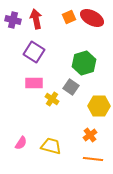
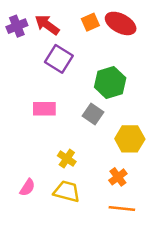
red arrow: (36, 19) -> (47, 25), turned -42
purple cross: (13, 20) -> (17, 26), turned -35
purple square: (34, 52) -> (59, 59), moved
yellow cross: (52, 99) -> (67, 159), moved

